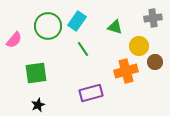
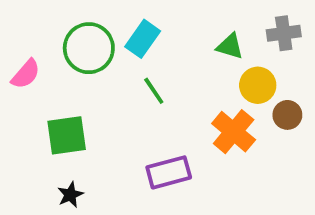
green triangle: (115, 27) -> (230, 46), moved
orange cross: (126, 71) -> (234, 132), turned -35

